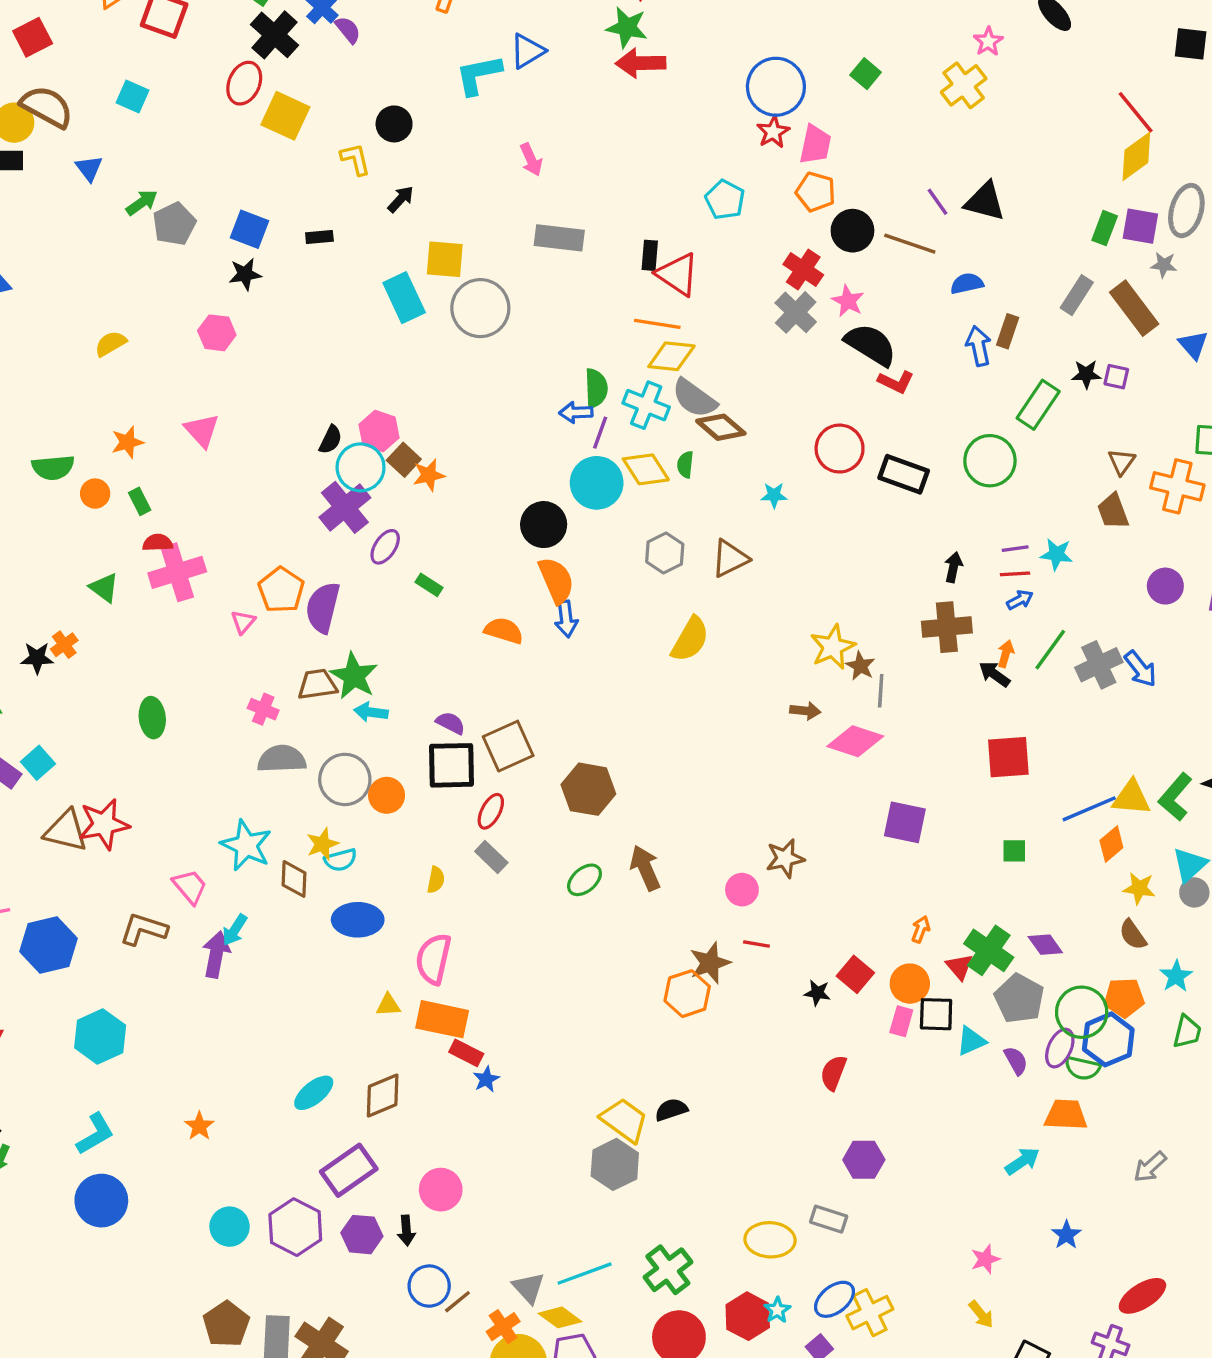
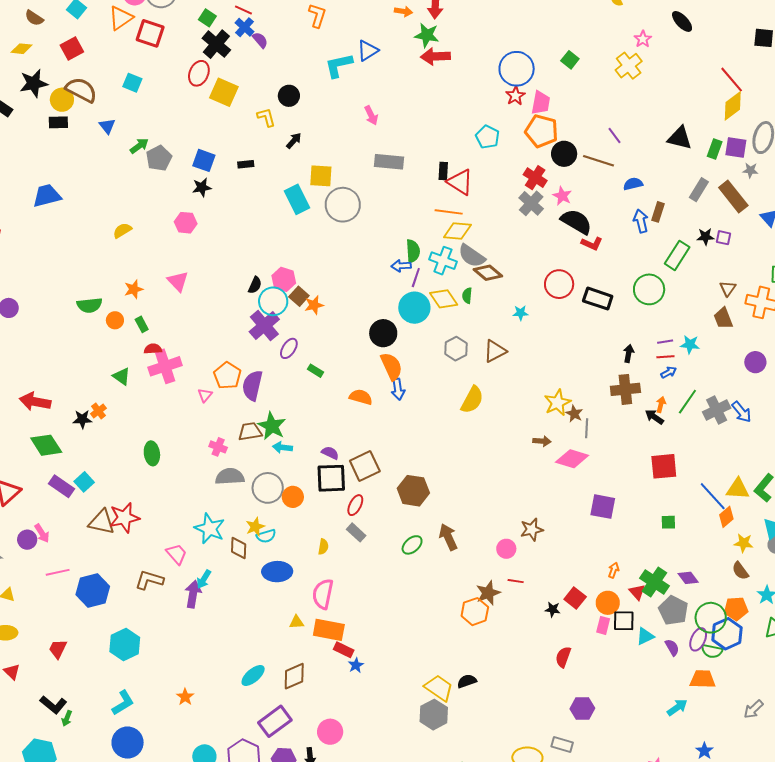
orange pentagon: (816, 192) -> (542, 131), size x1.4
black triangle: (985, 202) -> (680, 138), moved
blue line: (1089, 809) -> (713, 496), turned 72

